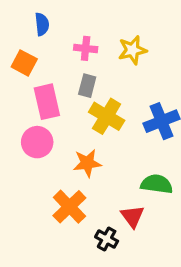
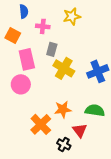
pink cross: (86, 48) -> (43, 26), moved
yellow star: (132, 50) -> (72, 16), moved
orange star: (87, 163) -> (63, 109), moved

